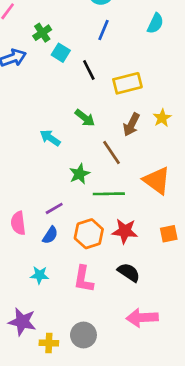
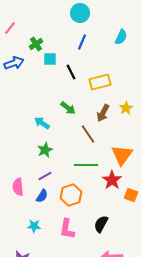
cyan square: (61, 53) -> (50, 59), turned -32
green star: (79, 174) -> (45, 150), moved
orange triangle: (157, 180) -> (122, 155), turned 30
red star: (125, 231) -> (112, 180), moved, turned 30
orange square: (169, 234) -> (131, 195), turned 32
black semicircle: (129, 272) -> (101, 224), turned -96

